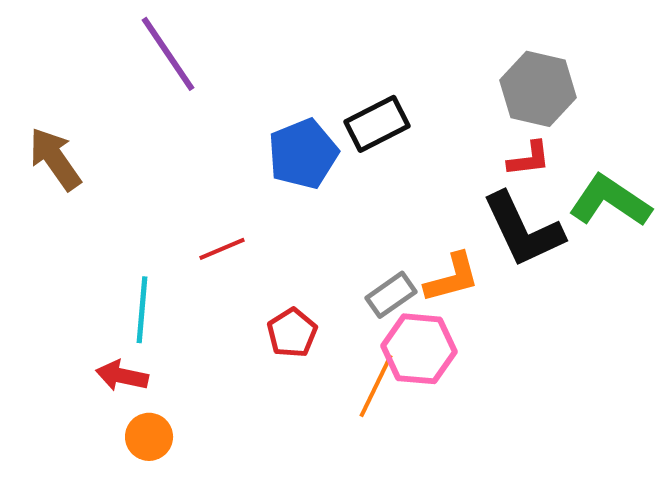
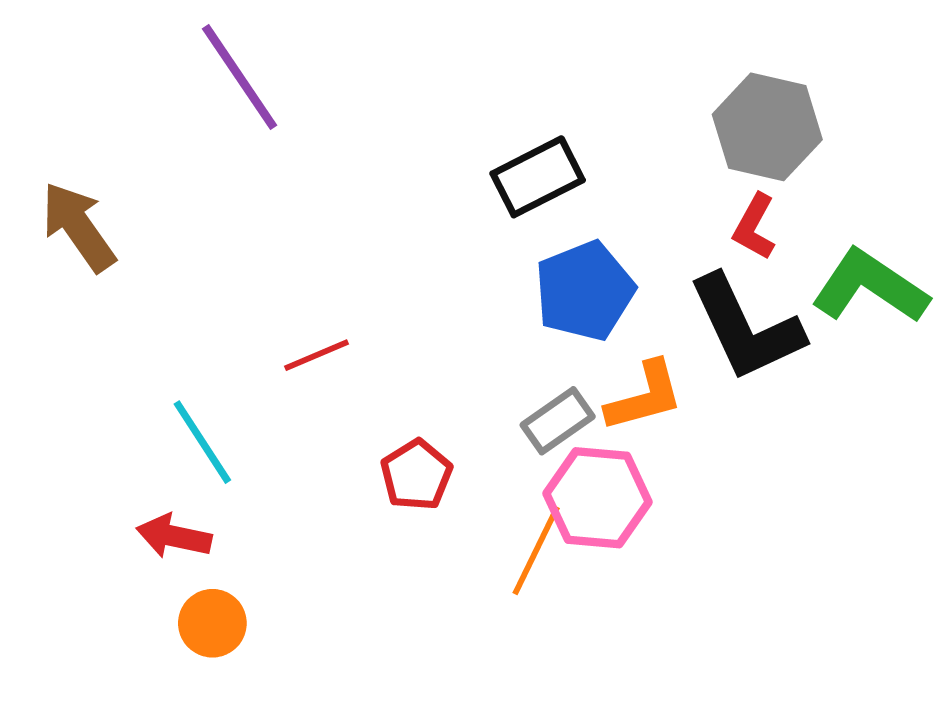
blue pentagon: (303, 154) -> (585, 291), moved
red L-shape: (529, 159) -> (754, 227), turned 126
cyan line: (142, 310) -> (202, 442), turned -38

